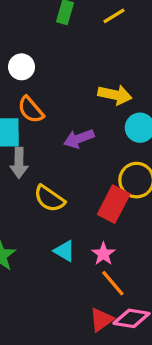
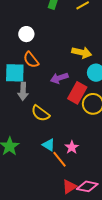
red rectangle: (114, 204) -> (77, 93), moved
orange line: (113, 283) -> (59, 159), moved

